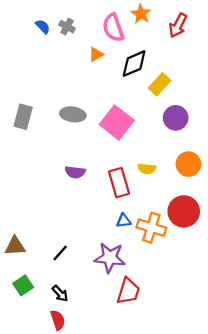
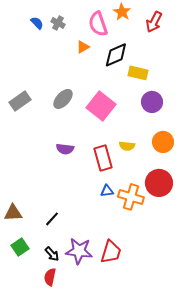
yellow rectangle: (159, 84) -> (138, 73), turned 60
gray ellipse: (73, 114) -> (63, 99), turned -55
gray rectangle: (23, 117) -> (20, 101), turned 40
purple star: (110, 258) -> (79, 251), moved
red semicircle: (58, 320) -> (50, 277), turned -150

